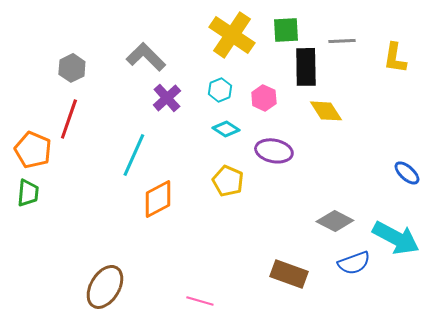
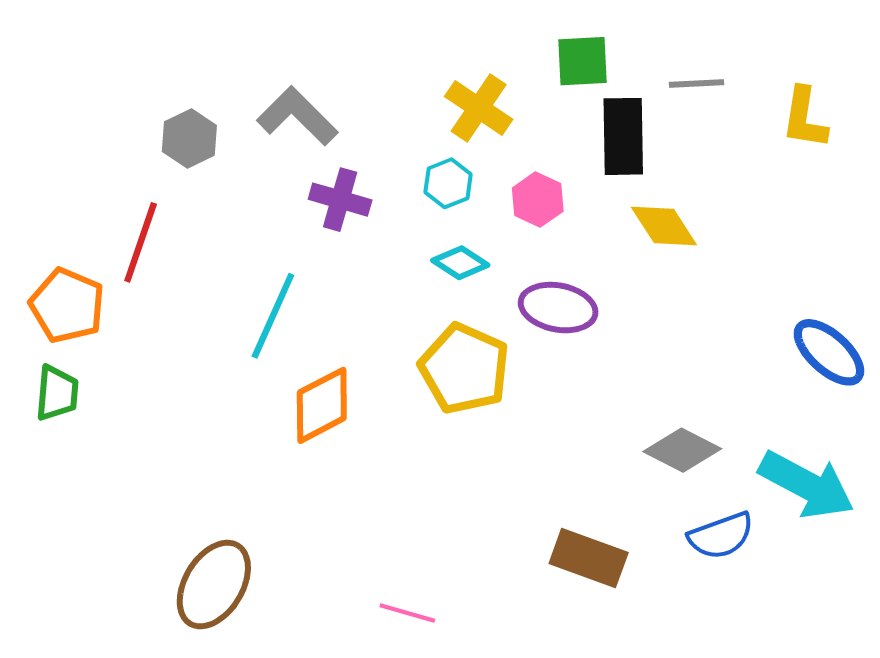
yellow cross: (232, 35) -> (479, 108), moved, size x0.7
gray hexagon: (72, 68) -> (189, 138), moved
purple cross: (167, 98) -> (340, 200), turned -32
blue ellipse: (407, 173) -> (829, 352), size x1.4
yellow pentagon: (228, 181) -> (464, 369), size x1.4

